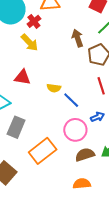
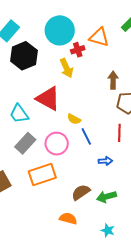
red triangle: (22, 77) -> (48, 98), size x1.5
pink circle: (75, 130) -> (57, 144), moved
brown semicircle: (85, 155) -> (81, 192), turned -36

